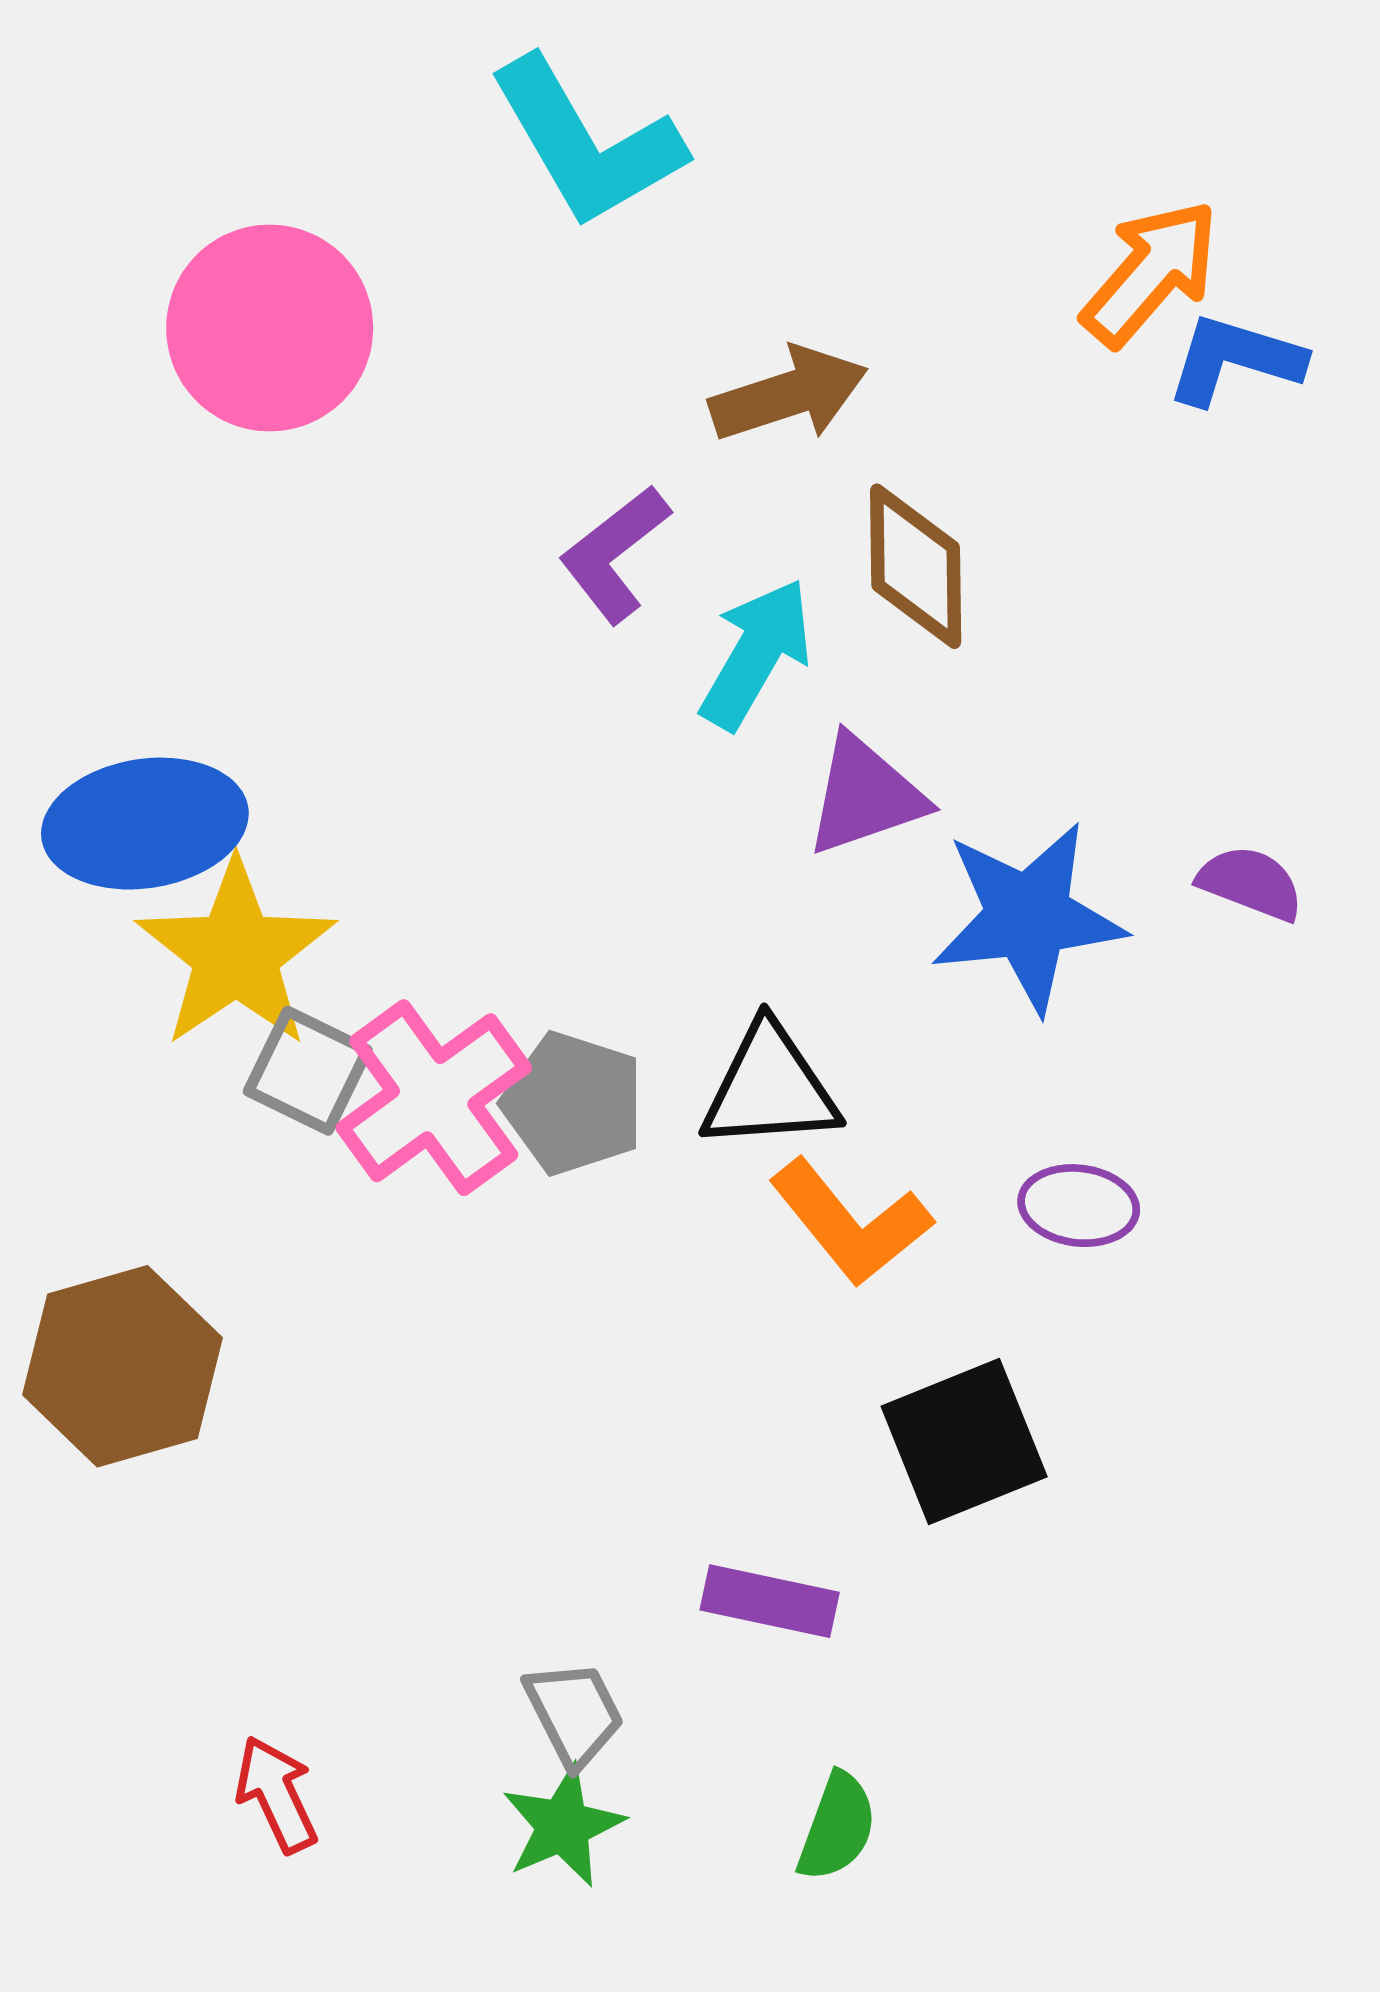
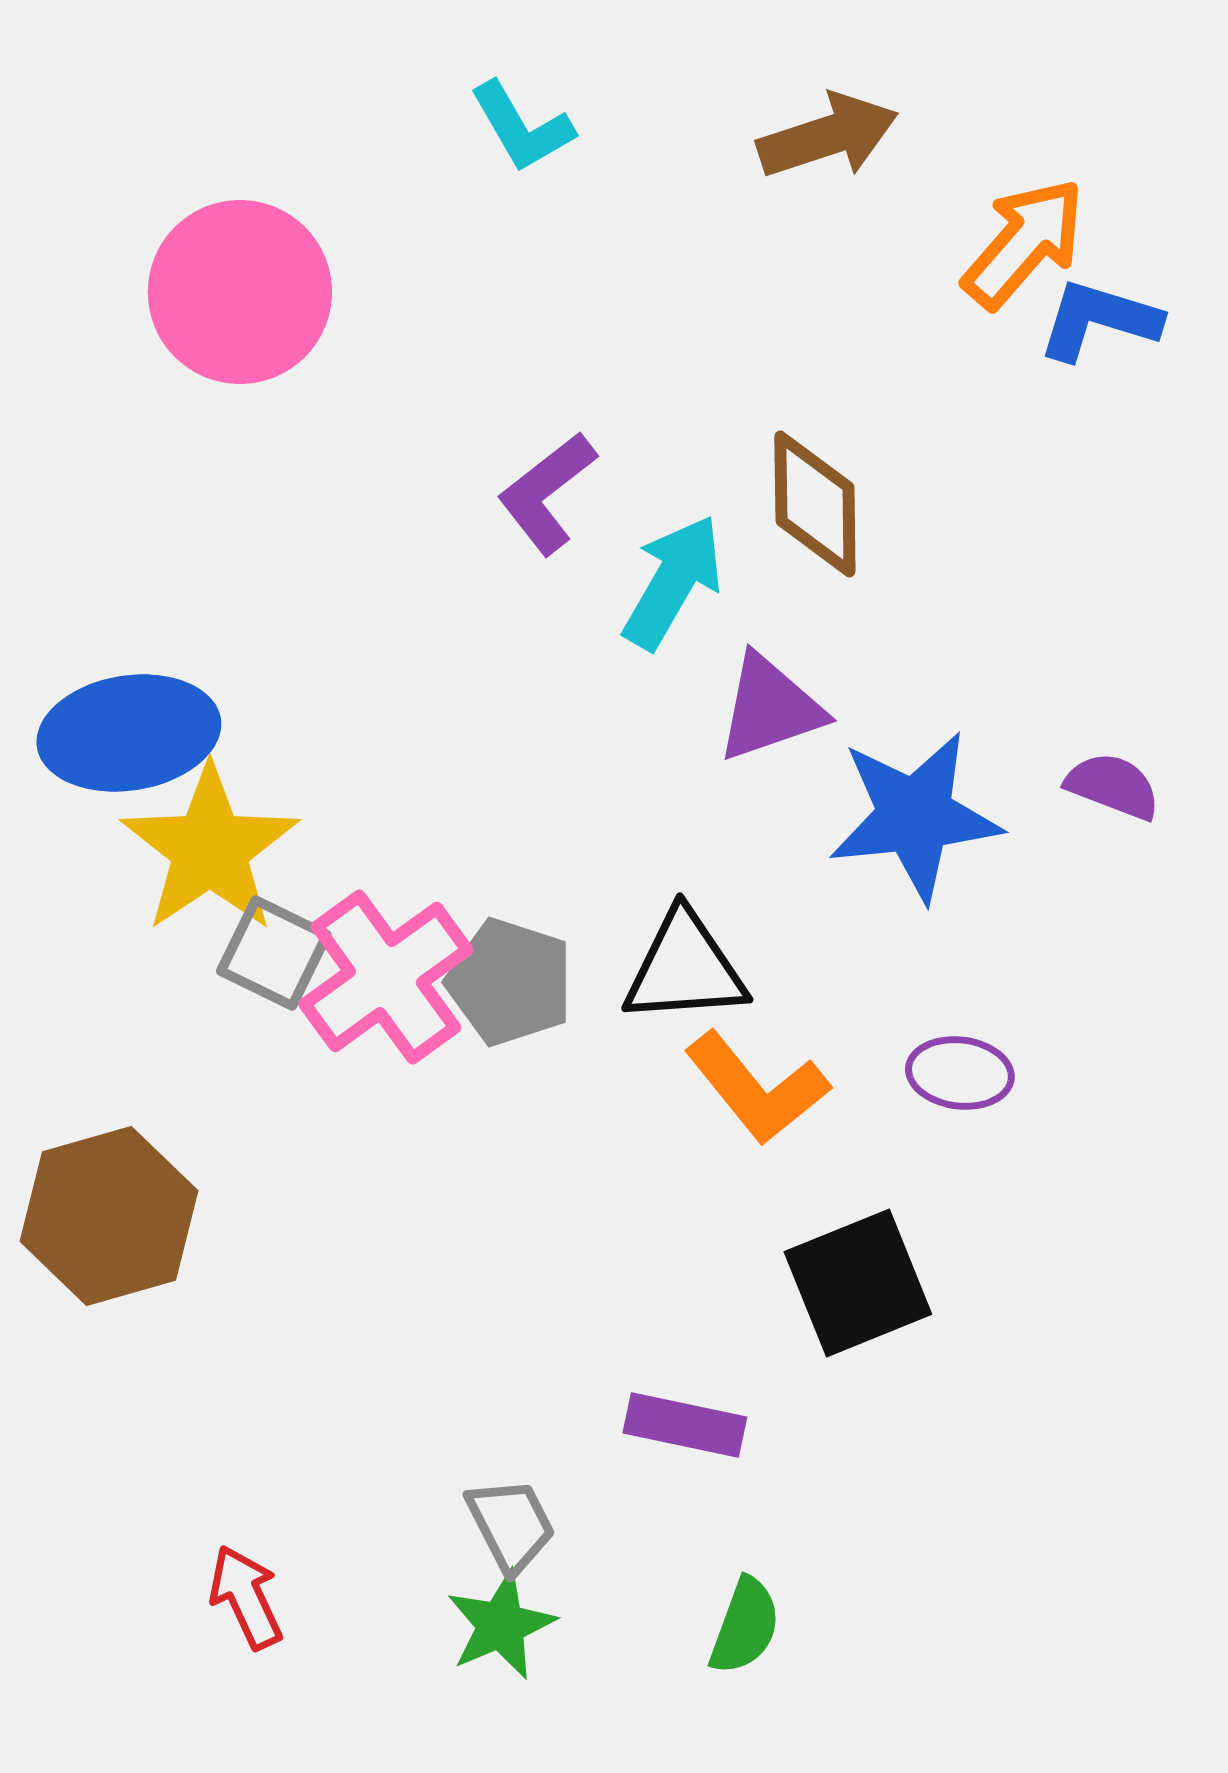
cyan L-shape: (587, 143) -> (522, 127), size x0.6
brown arrow: (789, 394) -> (828, 136), moved

